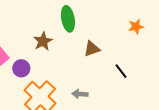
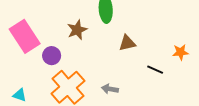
orange star: (136, 27) -> (181, 52), moved
black line: (121, 71) -> (155, 70), turned -35

